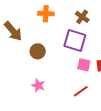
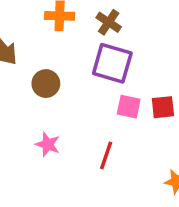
brown cross: (82, 17) -> (109, 22), moved
red line: (81, 91) -> (106, 155), moved, turned -35

